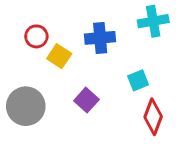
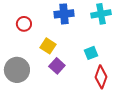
blue cross: (100, 38) -> (64, 14), moved
yellow square: (59, 56) -> (48, 46), moved

